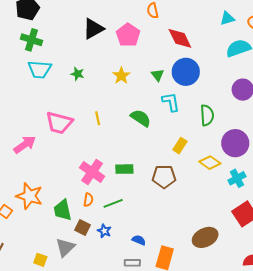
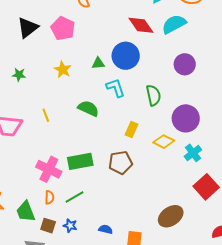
red diamond: (180, 38) -> (141, 25), moved
green triangle: (157, 75) -> (98, 63), turned -48
green rectangle: (124, 169) -> (80, 161), size x1.4

